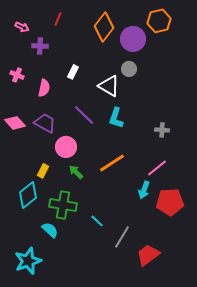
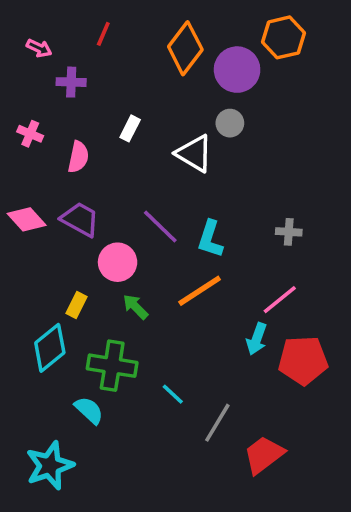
purple line: (84, 115) -> (160, 227), moved
cyan L-shape: (116, 118) -> (210, 239), moved

